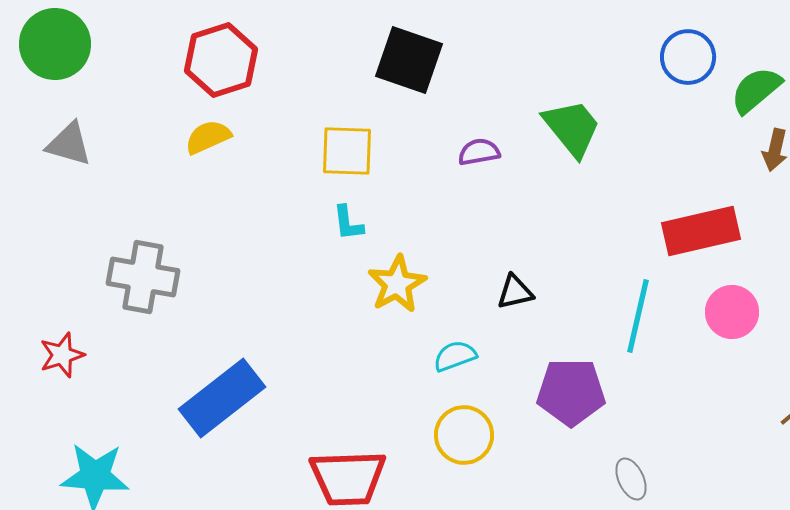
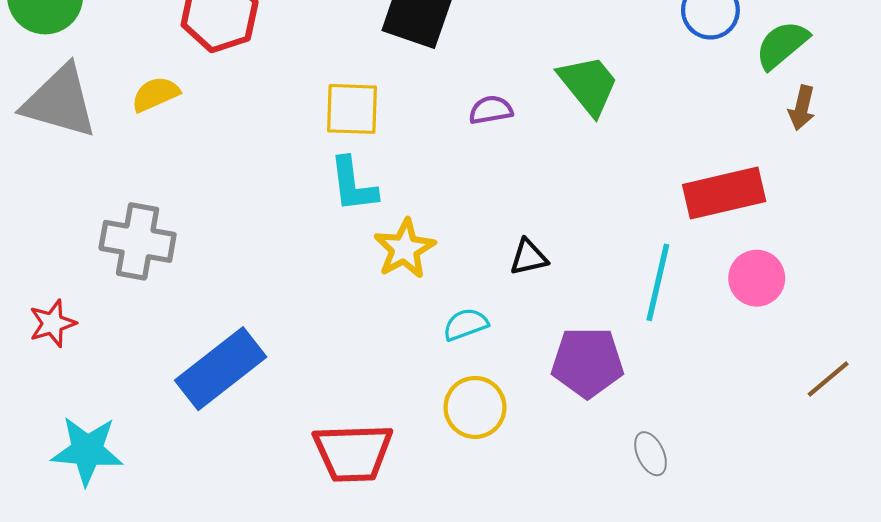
yellow semicircle: (208, 137) -> (155, 94), moved
gray triangle: (69, 144) -> (60, 102), size x1.6
cyan L-shape: (348, 223) -> (353, 185), size x1.5

